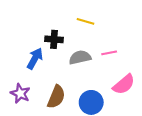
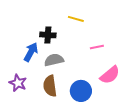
gray semicircle: (80, 57) -> (54, 60), moved
brown semicircle: (56, 97) -> (50, 86), turned 150

